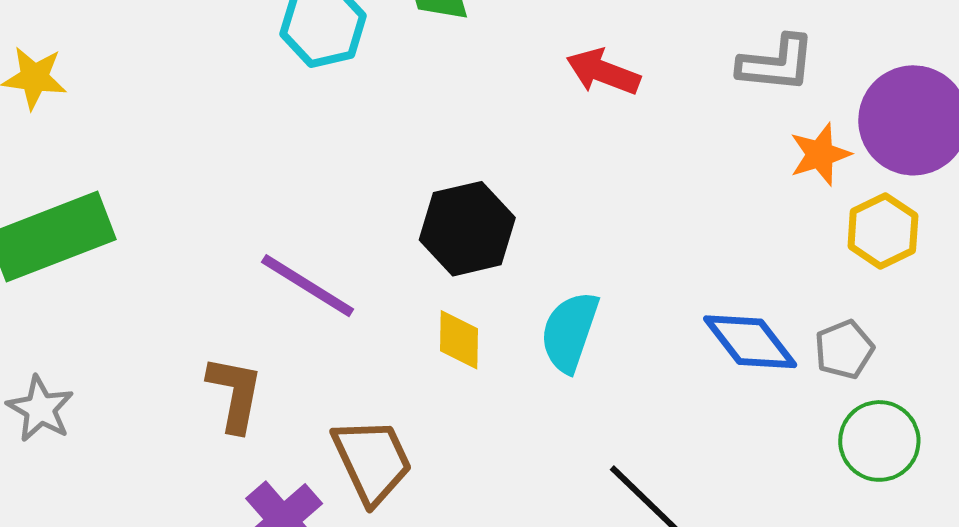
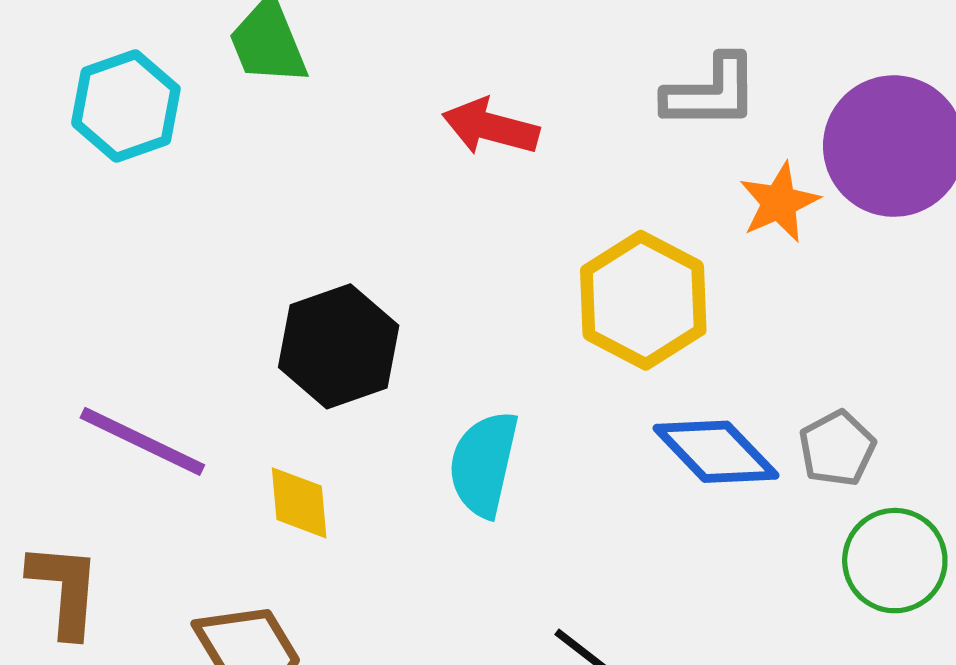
yellow hexagon: (883, 231) -> (643, 300), moved, size x1.4
yellow diamond: (459, 340) -> (299, 503), moved

